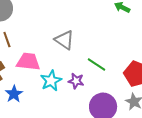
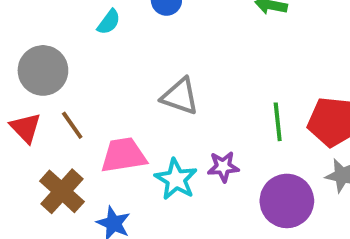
green line: (96, 64) -> (278, 122), moved, turned 66

